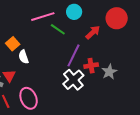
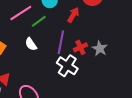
green line: (58, 29) -> (39, 21), turned -56
white semicircle: (24, 57) -> (31, 44), moved

